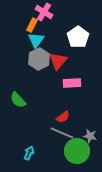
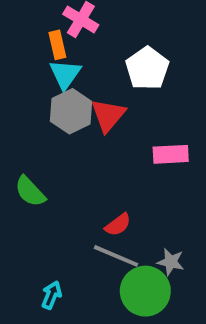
orange rectangle: (32, 25) -> (57, 45), turned -40
pink rectangle: (72, 83) -> (171, 154), moved

